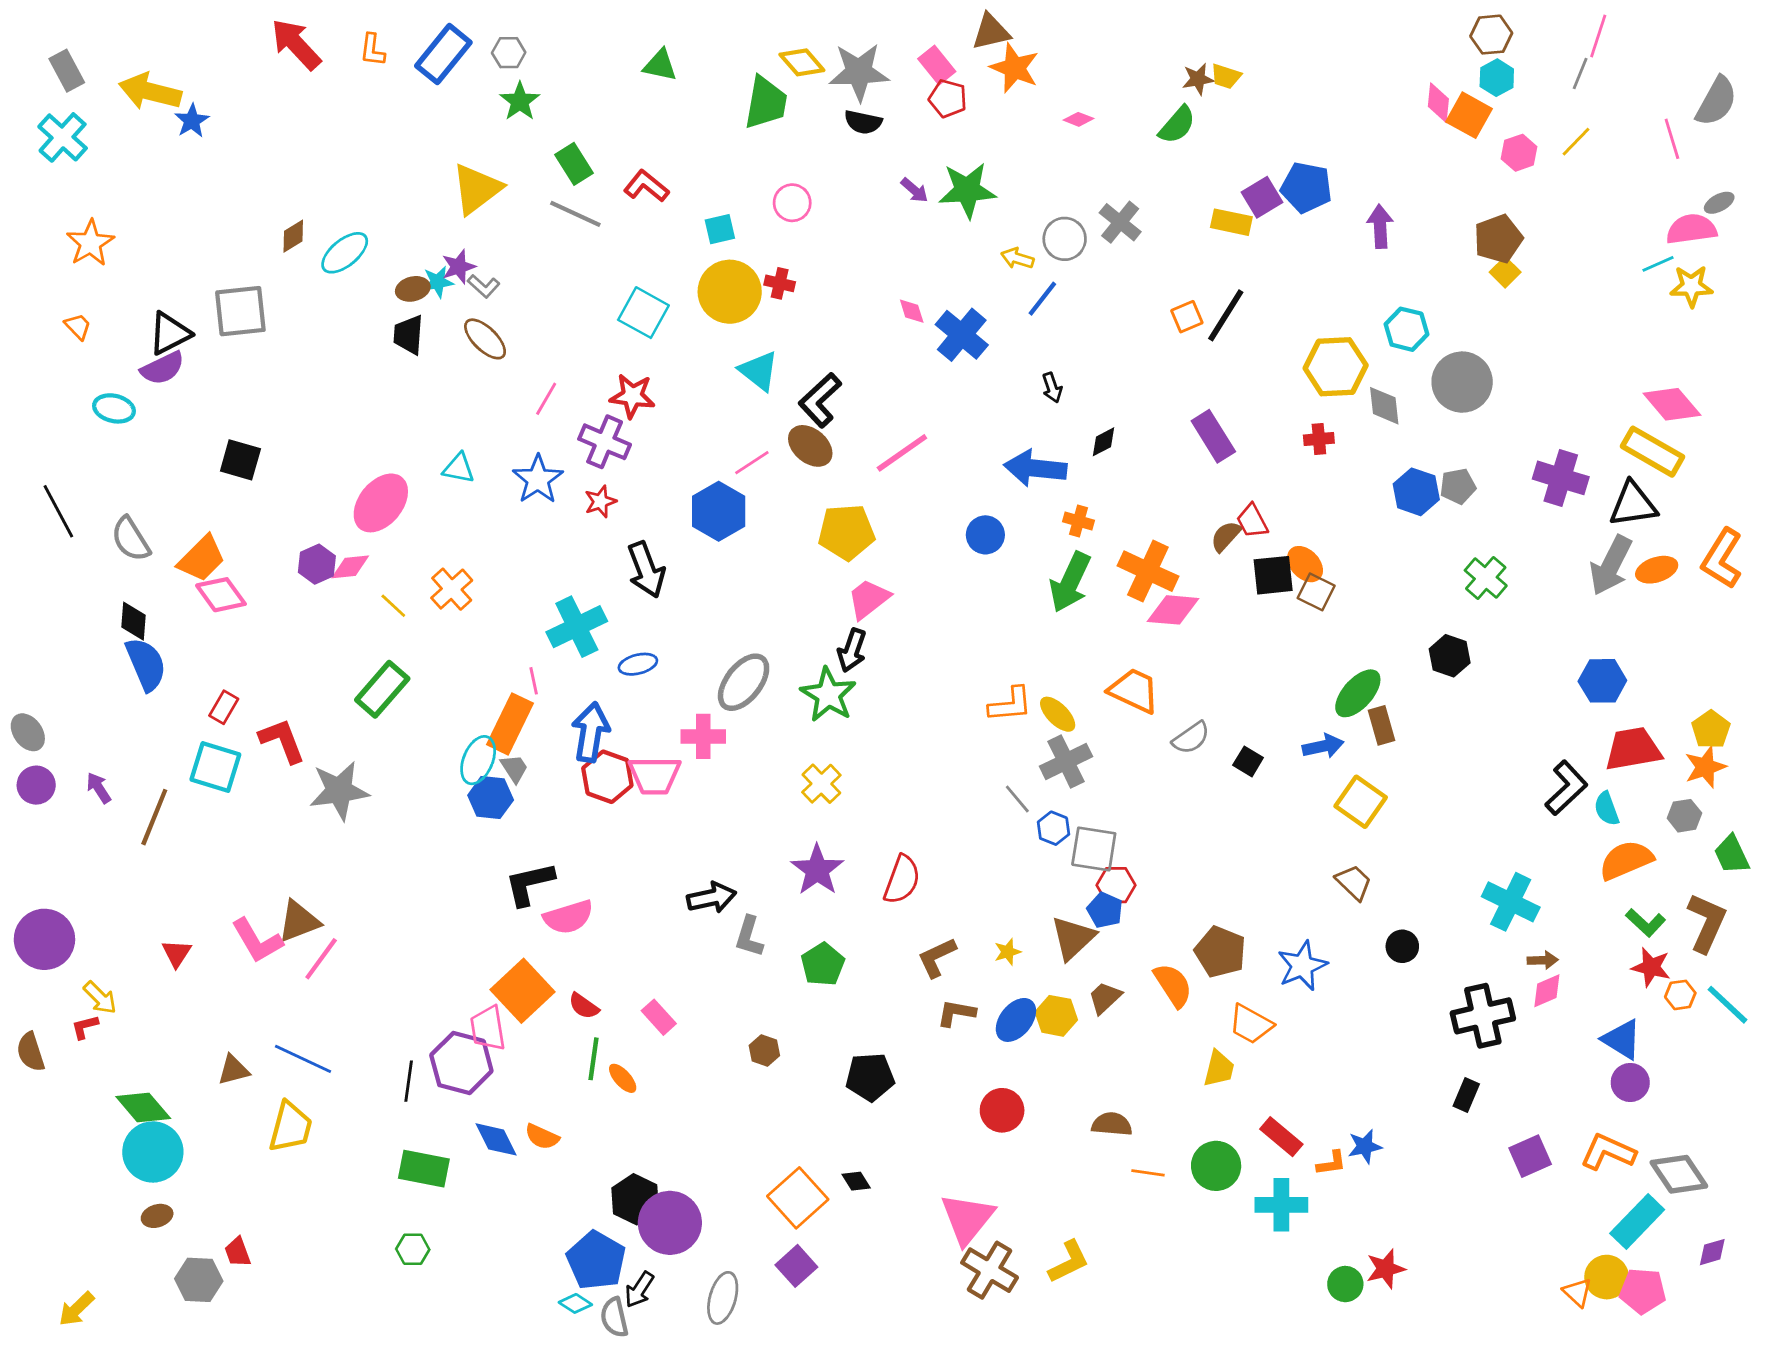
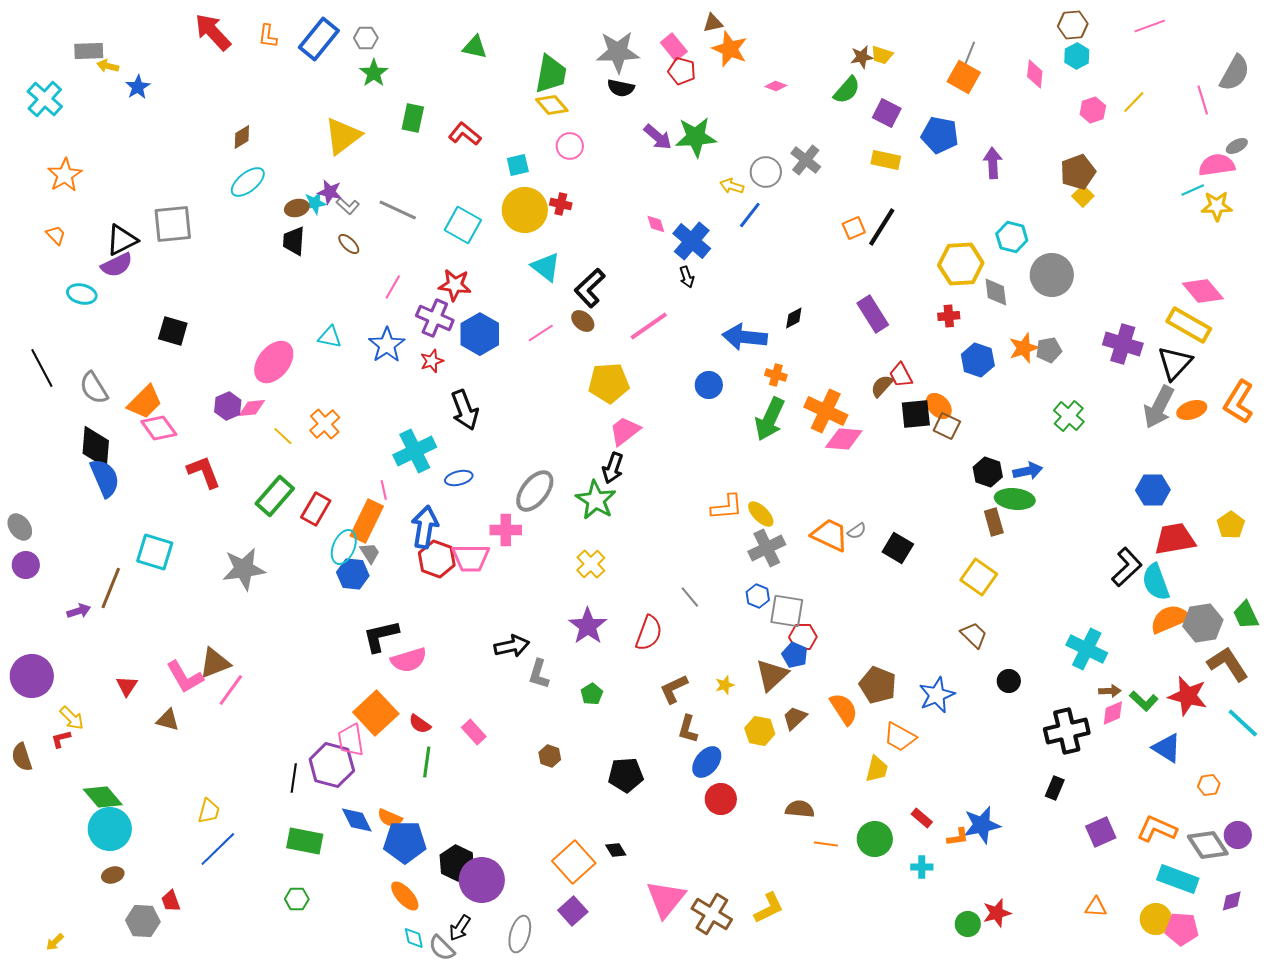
brown triangle: (991, 32) -> (713, 23), size x0.7
pink line: (1598, 36) -> (1150, 26), turned 52
yellow diamond: (802, 62) -> (552, 105), moved
gray rectangle: (67, 71) -> (89, 51), moved, turned -64
gray line: (1580, 73) -> (970, 53), moved
yellow arrow: (150, 92) -> (108, 66), size x0.5
orange square: (1469, 115) -> (964, 77), moved
green rectangle: (574, 164) -> (413, 118), turned 44
purple arrow: (914, 190) -> (658, 137), size x1.4
purple square: (1262, 197) -> (887, 113), moved, turned -32
gray line: (575, 214) -> (398, 210), moved
brown diamond: (293, 236) -> (242, 137), moved
purple star: (459, 267) -> (330, 192), turned 30
brown ellipse: (485, 339) -> (349, 244), size x0.7
black arrow: (1052, 388) -> (687, 277), moved
brown ellipse: (810, 446) -> (583, 321), size x0.7
blue hexagon: (1416, 492) -> (978, 360), moved
black triangle: (1633, 504) -> (1175, 363), turned -39
blue hexagon: (719, 511) -> (480, 334), moved
black diamond: (133, 621) -> (96, 447), size x1.5
black hexagon: (1450, 656) -> (988, 472), moved
orange trapezoid: (1134, 691) -> (830, 535), moved
green ellipse: (1358, 693) -> (1015, 499), moved, turned 54
red rectangle: (224, 707) -> (316, 509), moved, size x1.4
gray semicircle: (1191, 738) -> (857, 531), size x0.7
red L-shape: (282, 741) -> (204, 472), moved
blue arrow: (1323, 746) -> (1028, 471), moved
black square: (1248, 761) -> (898, 548), size x1.4
orange star: (1705, 767) -> (1024, 348), moved
purple arrow: (99, 788) -> (79, 611), moved, turned 105
gray line: (1017, 799) -> (690, 597), moved
cyan semicircle: (1607, 809) -> (1156, 582), size x1.5
gray hexagon: (1684, 816) -> (1203, 623), moved, size x1.6
green L-shape: (1646, 923) -> (1144, 701), moved
brown L-shape: (1707, 923) -> (1228, 664), turned -57
green pentagon: (823, 964) -> (592, 694), size x0.7
red star: (1651, 967) -> (1188, 696), size x1.4
orange hexagon: (1680, 995) -> (1209, 785), moved
brown L-shape: (956, 1013) -> (688, 729), turned -84
blue ellipse: (1016, 1020) -> (707, 762), moved
blue line: (303, 1059) -> (218, 849), moved, turned -69
brown triangle: (233, 1070) -> (168, 720), moved, turned 30
orange ellipse: (623, 1078) -> (405, 896), moved, size x1.4
purple circle: (1630, 1082) -> (1238, 835), moved
yellow trapezoid: (290, 1127) -> (209, 811), size x0.7
red rectangle: (1281, 1137) -> (922, 818), size x0.7
blue star: (1365, 1146) -> (982, 825), size x1.5
cyan cross: (1281, 1205) -> (922, 867), size x0.6
pink triangle: (967, 1219) -> (666, 899), moved
cyan rectangle: (1637, 1221) -> (1178, 879), turned 66
blue pentagon: (596, 1260) -> (405, 842), moved, turned -30
orange triangle: (1577, 1292) -> (1096, 907), moved, turned -40
cyan diamond: (575, 1303) -> (414, 938), turned 45
yellow arrow: (76, 1309) -> (55, 942), size x0.7
gray semicircle: (614, 1317) -> (442, 948), turned -32

